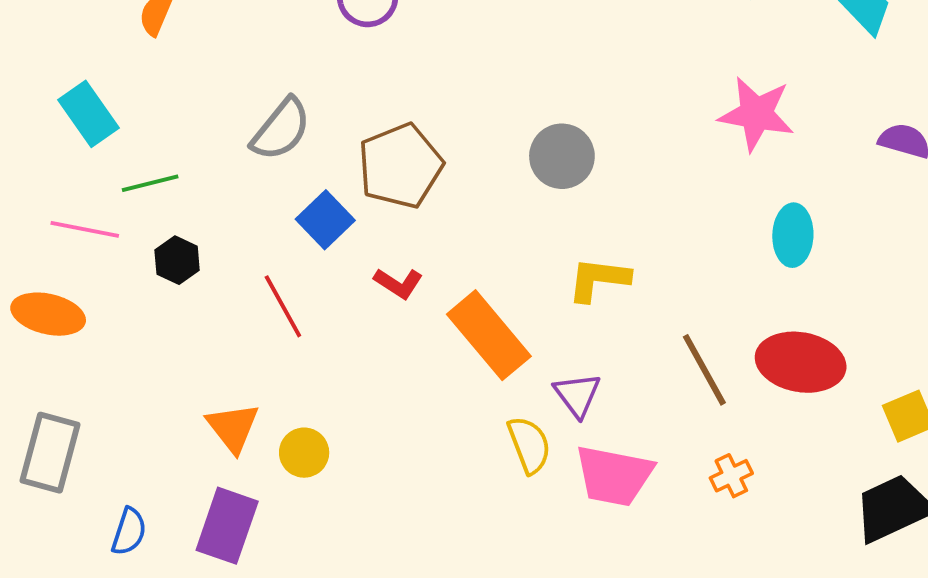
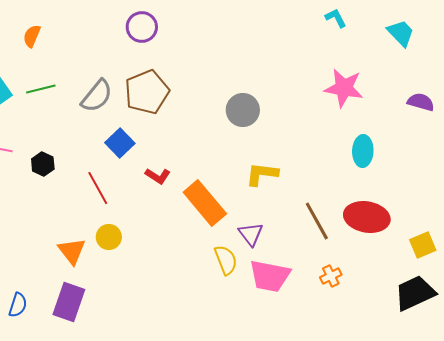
brown pentagon: (400, 166) -> (147, 92), moved
green line: (150, 183) -> (41, 89), moved
yellow circle: (304, 453) -> (109, 237), moved

